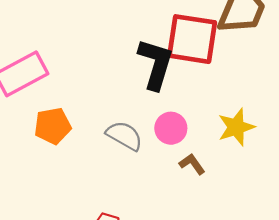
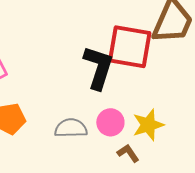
yellow star: (236, 127) -> (148, 125), moved
gray semicircle: (124, 136) -> (71, 128), turned -32

